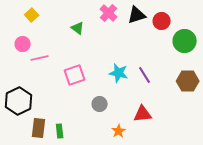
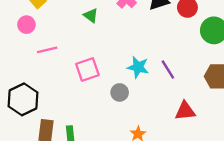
pink circle: (23, 44) -> (26, 25), moved
gray circle: (100, 104) -> (120, 92), moved
red triangle: (143, 114) -> (185, 111), moved

